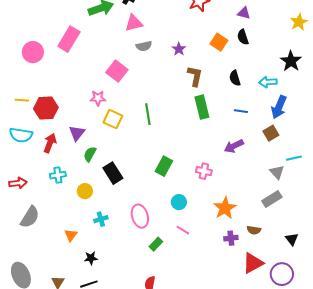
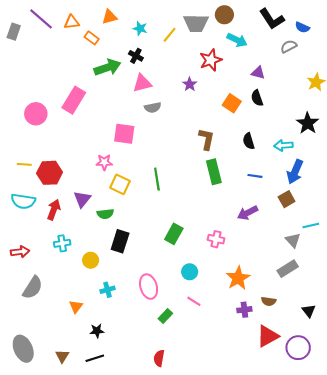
purple star: (179, 49) -> (190, 84), moved
pink square: (117, 71) -> (124, 134), turned -30
green semicircle: (90, 154) -> (105, 214), moved, turned -126
black rectangle: (113, 173) -> (120, 241), turned 50

